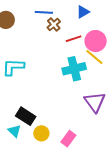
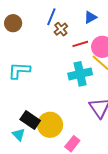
blue line: (44, 12) -> (51, 17), turned -72
yellow circle: (41, 133) -> (50, 125), moved, size x1.6

